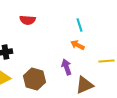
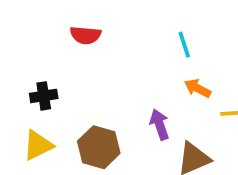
orange arrow: (78, 45) -> (198, 88), moved

